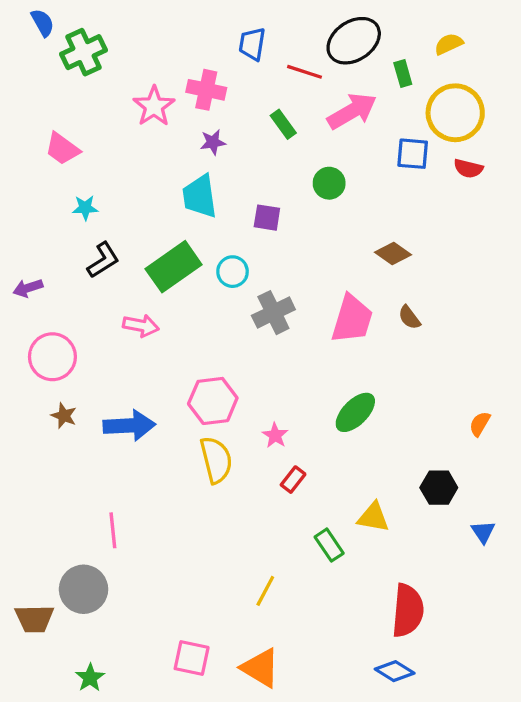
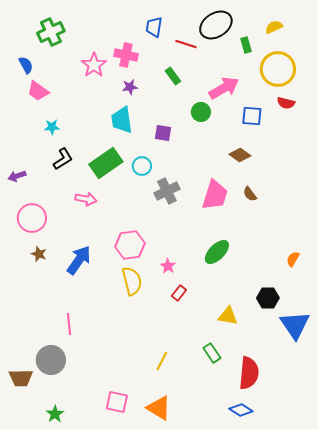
blue semicircle: (43, 23) -> (26, 65), moved
pink arrow: (352, 111) -> (224, 88), moved
blue square: (413, 154) -> (252, 116), moved
blue arrow: (129, 426) -> (79, 260), turned -52
blue triangle: (483, 532) -> (295, 325), size x2.0
green rectangle: (329, 545) -> (212, 353), moved

